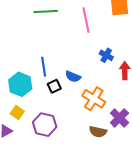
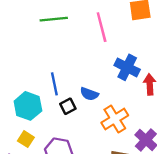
blue cross: (106, 55) -> (127, 67), size x1.5
orange cross: (94, 99) -> (115, 119), turned 30

